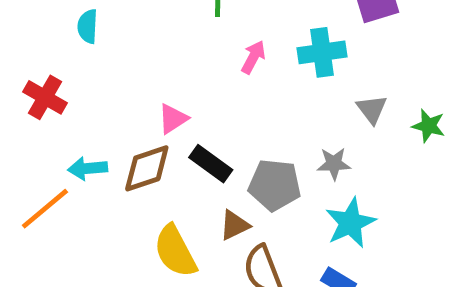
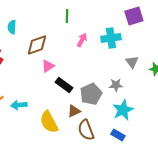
cyan arrow: (88, 168) -> (19, 105), moved
brown diamond: (147, 168) -> (37, 45), moved
gray pentagon: (275, 185) -> (91, 94), turned -30

